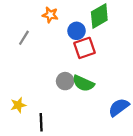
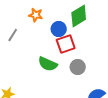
gray circle: (65, 81) -> (78, 67), moved
green semicircle: (83, 83) -> (48, 64), moved

